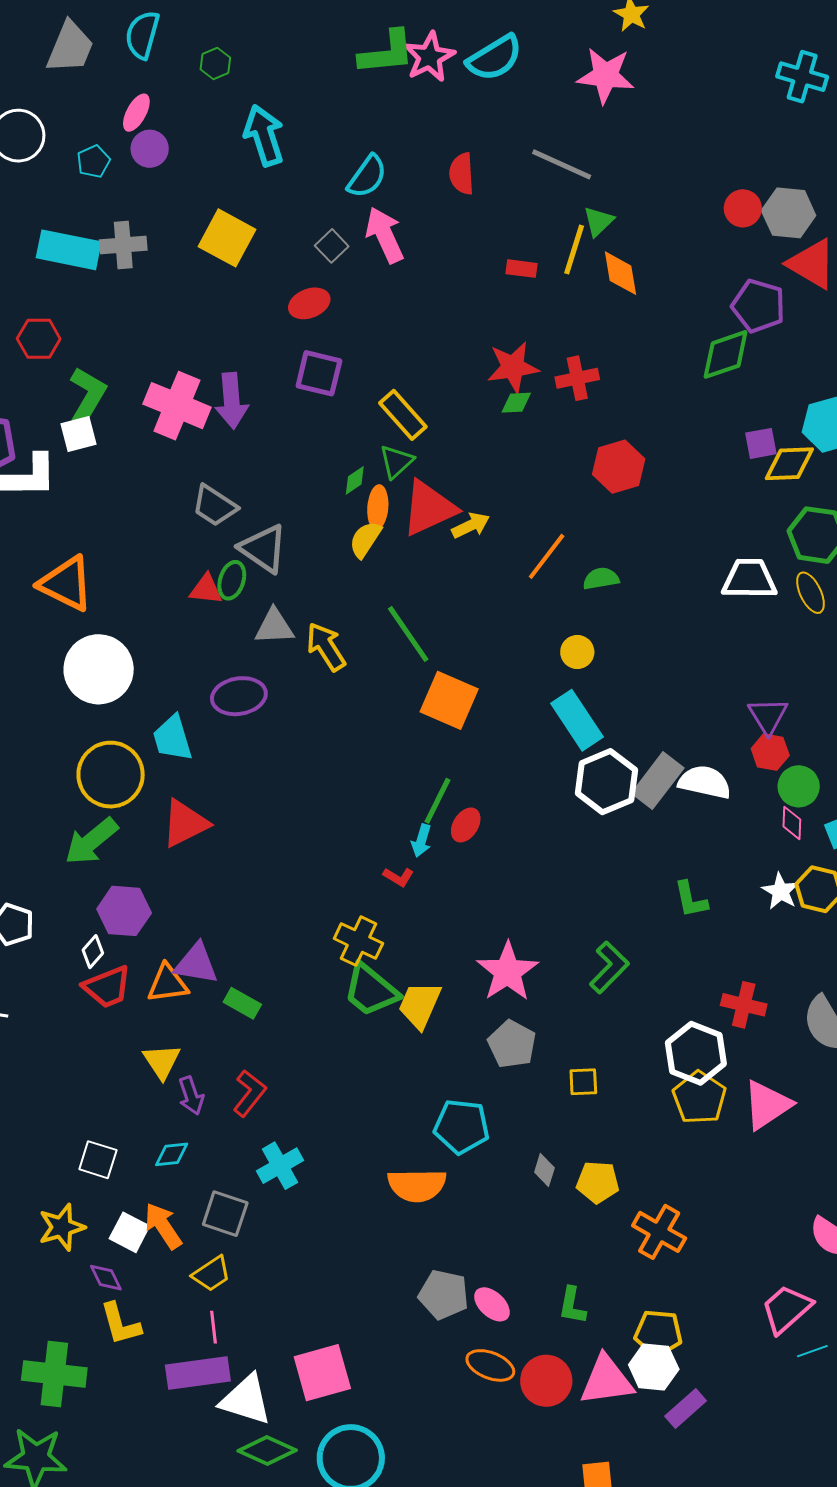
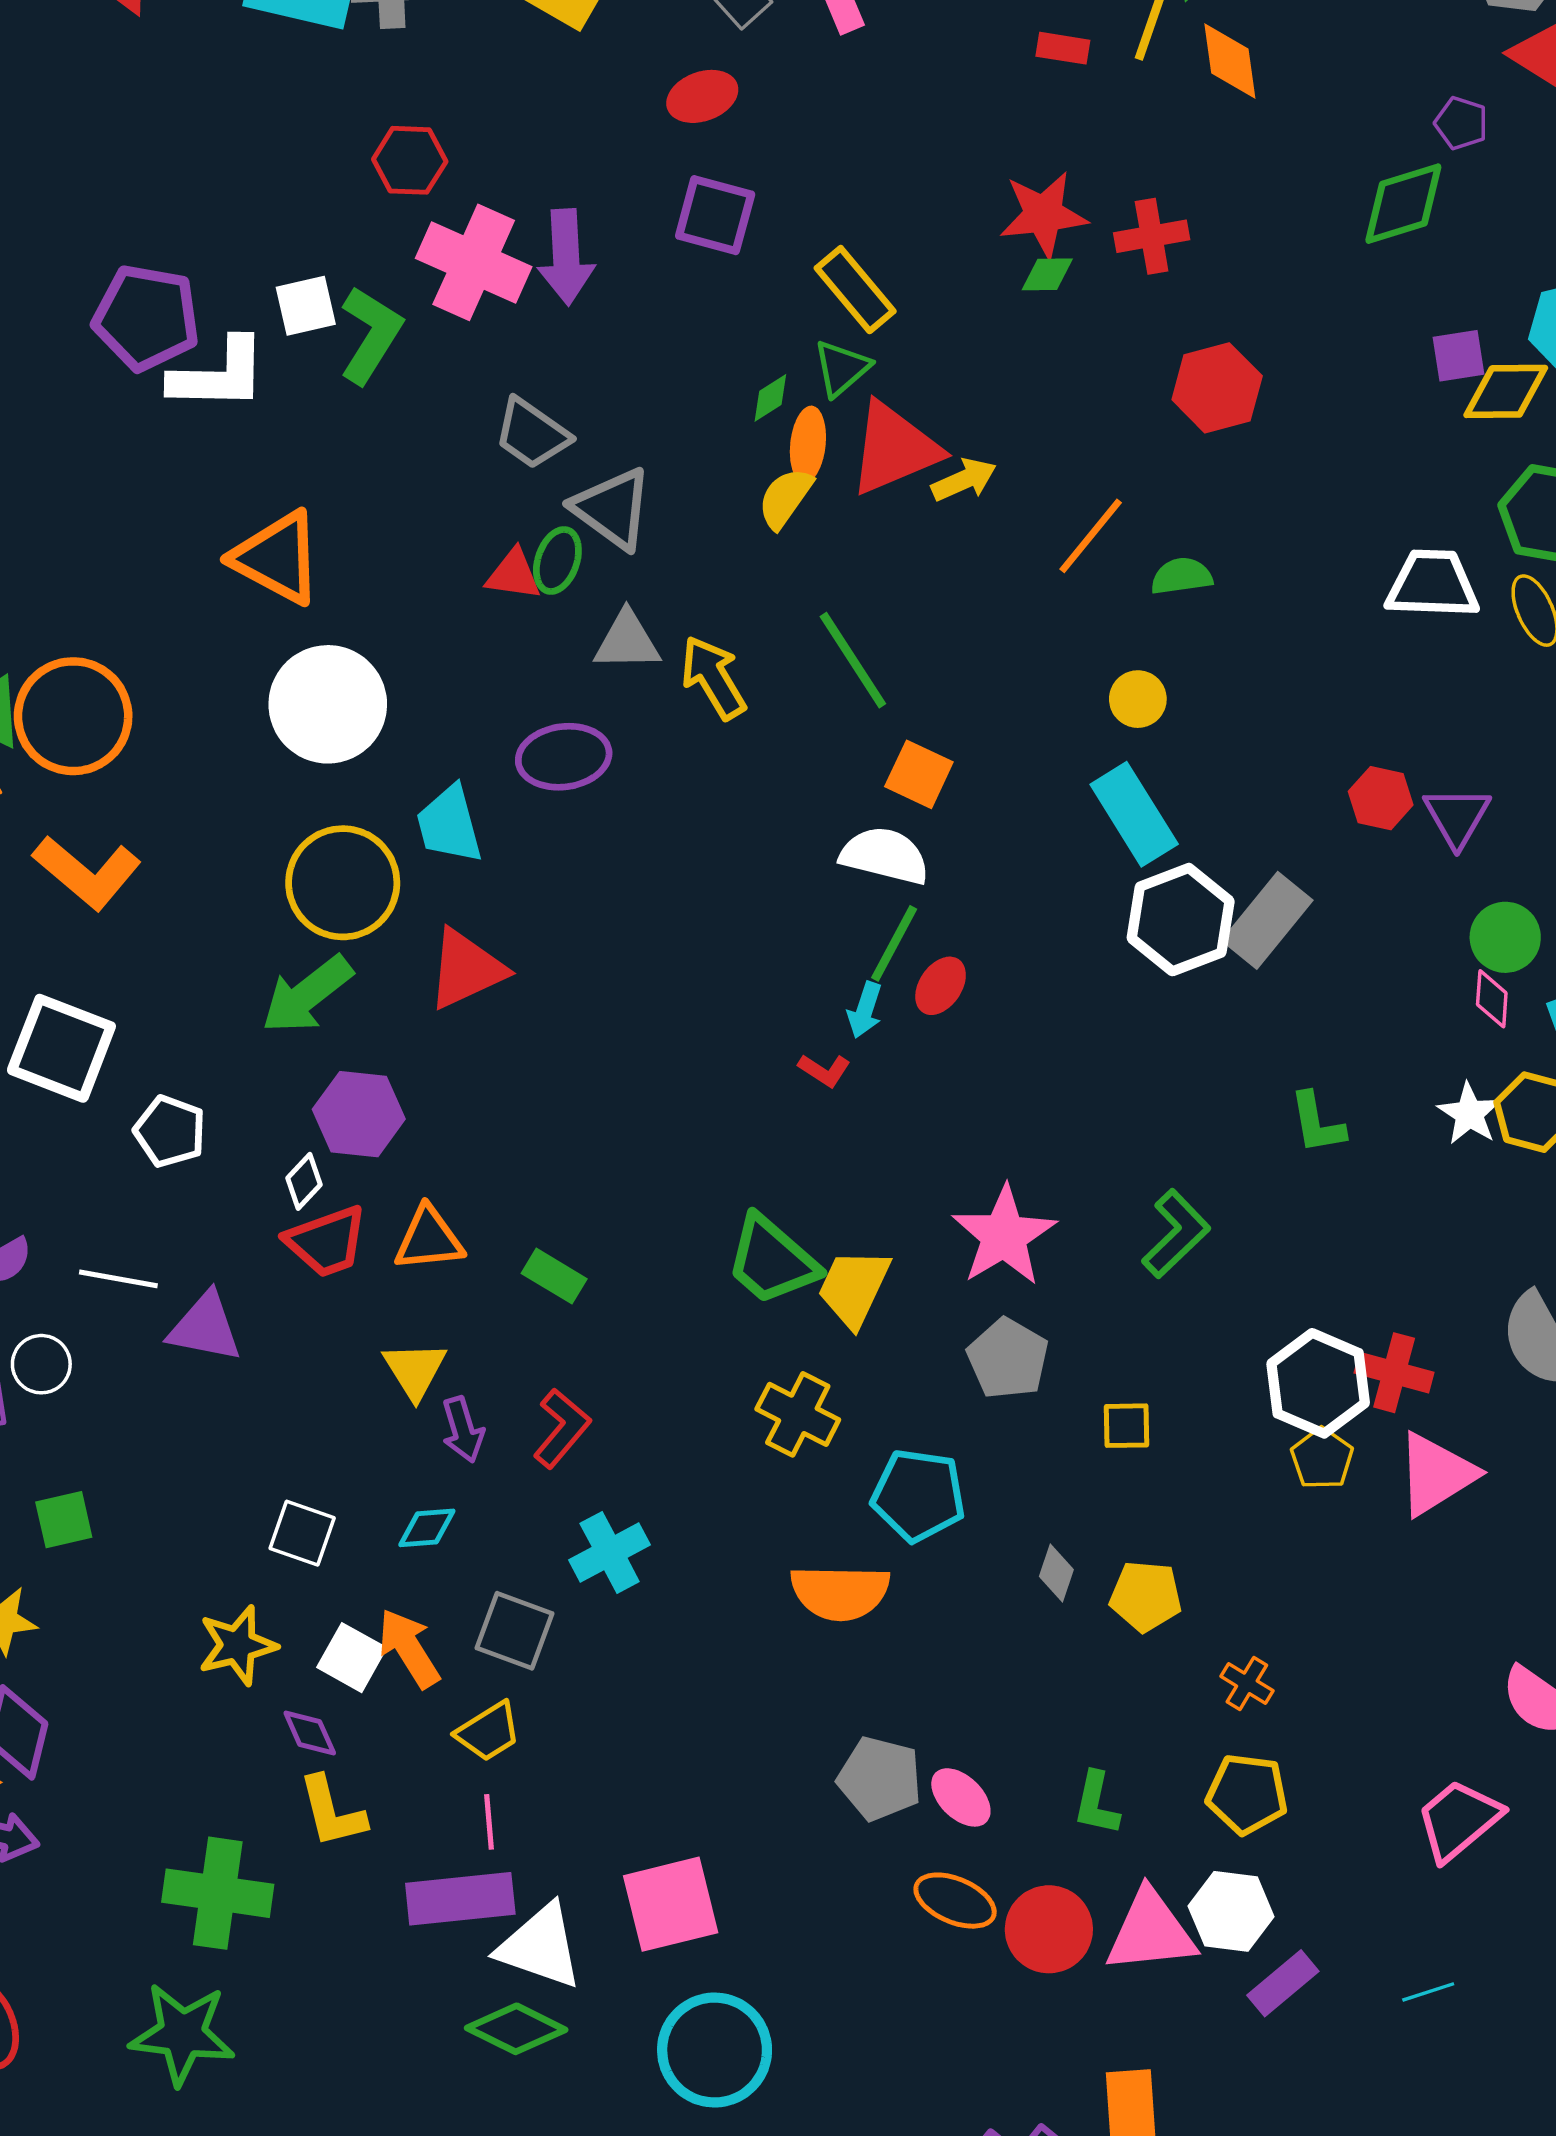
purple pentagon: (758, 306) -> (1461, 123), size x0.6
red hexagon: (39, 339) -> (410, 160), moved
green L-shape: (88, 396) -> (371, 335), moved
orange square: (449, 700) -> (919, 774), size x0.7
red hexagon: (770, 752) -> (1381, 798), moved
white semicircle: (705, 782) -> (885, 856), moved
yellow cross: (358, 941) -> (798, 1414), moved
purple triangle: (196, 964) -> (205, 1327), moved
red cross: (744, 1005) -> (1394, 1373), moved
yellow pentagon: (699, 1098) -> (1322, 1459), size x0.7
orange cross: (659, 1232) -> (1247, 1683), size x0.6
yellow pentagon: (658, 1333) -> (1247, 1794), moved
cyan line: (812, 1351) -> (1428, 1992), moved
green diamond: (267, 1451) -> (516, 2029), moved

